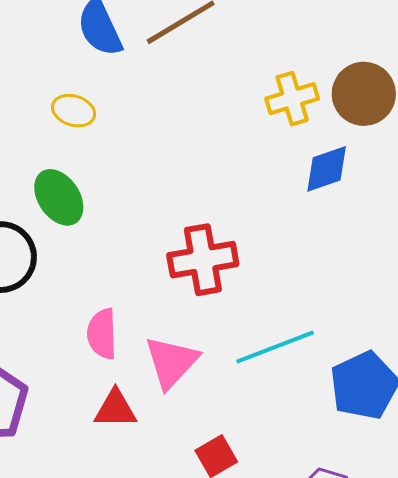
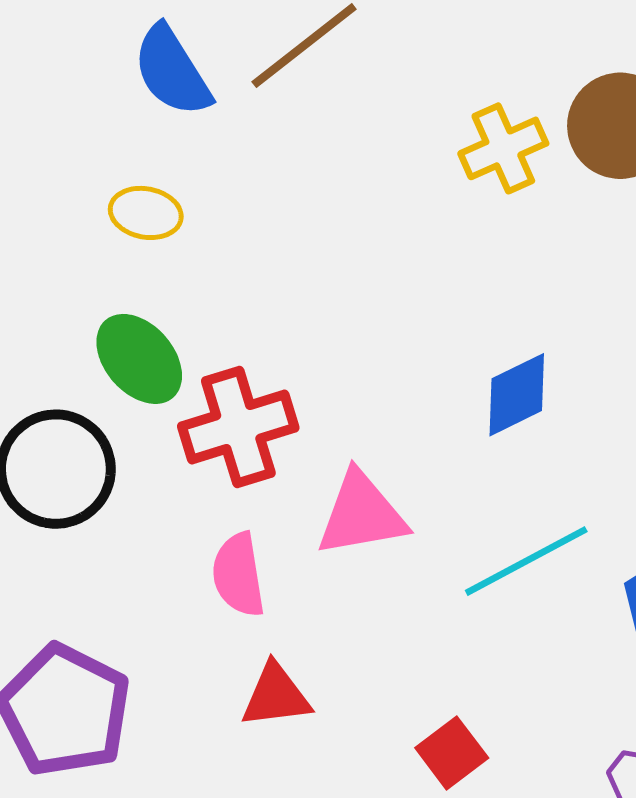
blue diamond: (327, 169) -> (517, 395), moved
red cross: (203, 260) -> (238, 427), moved
pink triangle: (171, 362) -> (362, 514), moved, turned 44

